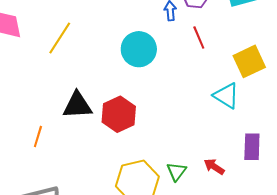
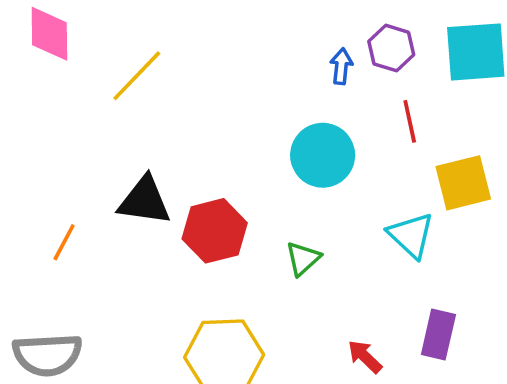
red line: (199, 38) -> (410, 121), moved
cyan circle: (139, 49) -> (323, 155), moved
green triangle: (176, 171) -> (303, 259), moved

